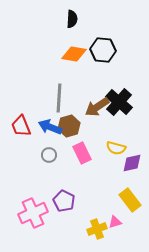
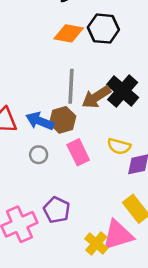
gray line: (59, 98) -> (71, 86), moved
pink triangle: (115, 222) -> (118, 235), size x2.0
yellow cross: (97, 229) -> (96, 244), turned -30

